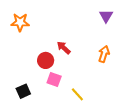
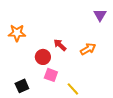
orange star: (20, 22) -> (17, 33), moved
orange arrow: (104, 54) -> (88, 49), moved, turned 42

